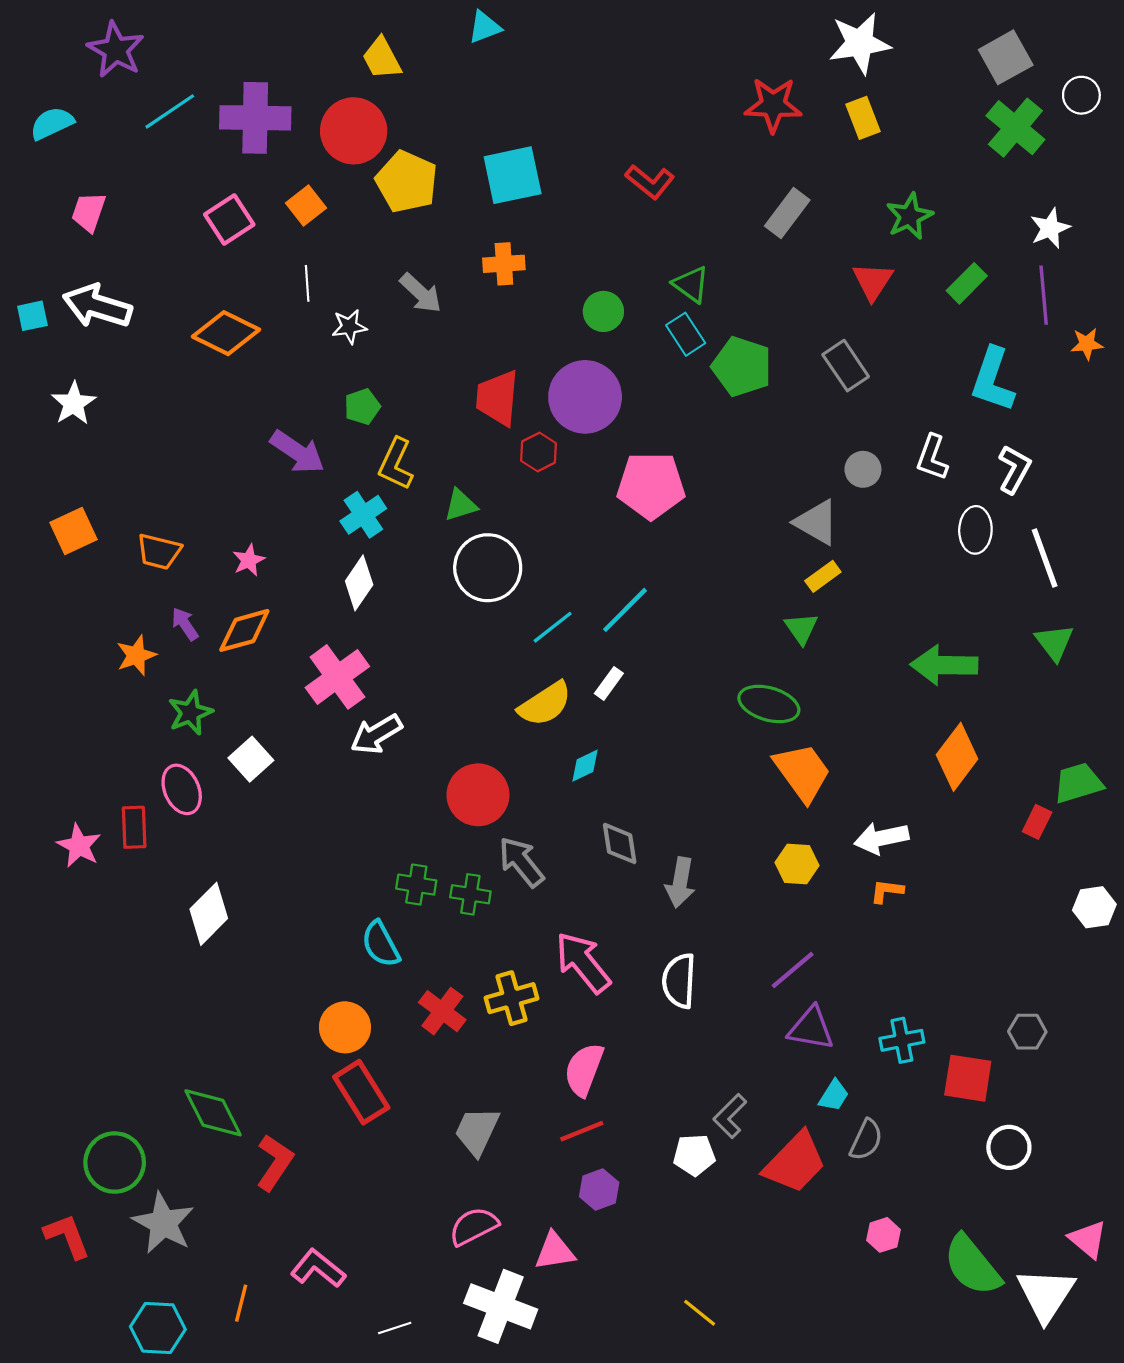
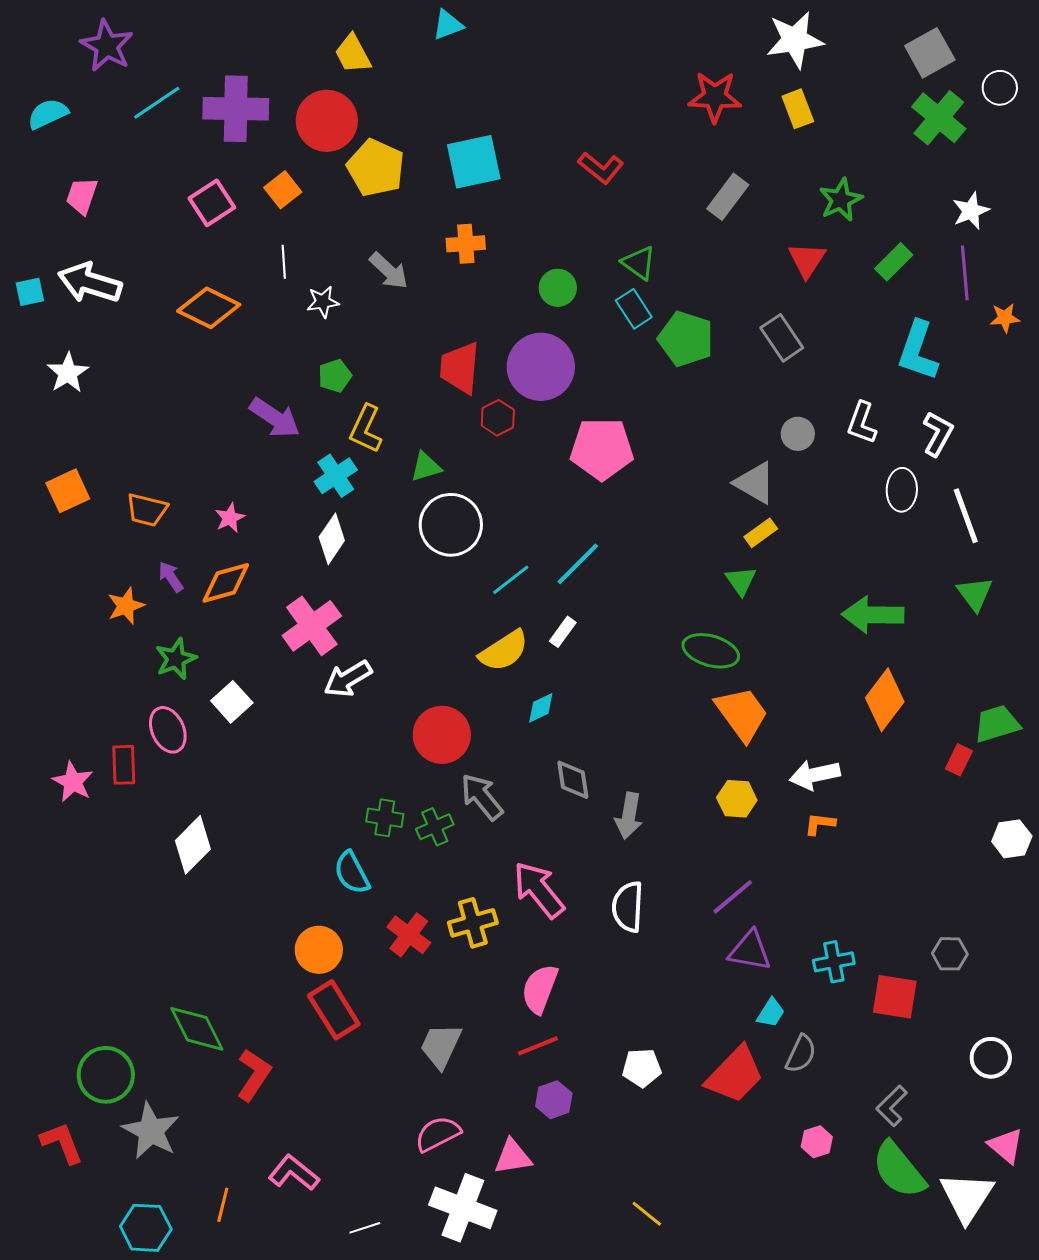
green cross: (470, 894) -> (435, 827), turned -33
gray L-shape: (730, 1116) -> (892, 1106), moved
white circle: (1009, 1147) -> (991, 1058), moved

